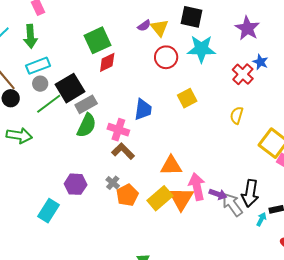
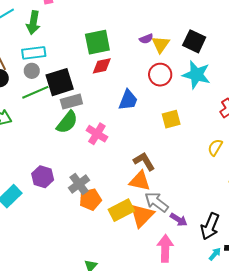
blue trapezoid: (143, 109) -> (128, 100), moved
brown L-shape: (123, 151) -> (144, 161), moved
gray cross: (113, 183) -> (79, 184), size x1.5
pink arrow: (197, 187) -> (165, 248), moved
gray arrow: (232, 205) -> (156, 202), moved, turned -30

